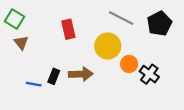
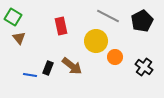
brown arrow: (81, 74) -> (72, 66), turned 40
black cross: (149, 74) -> (144, 67), moved

